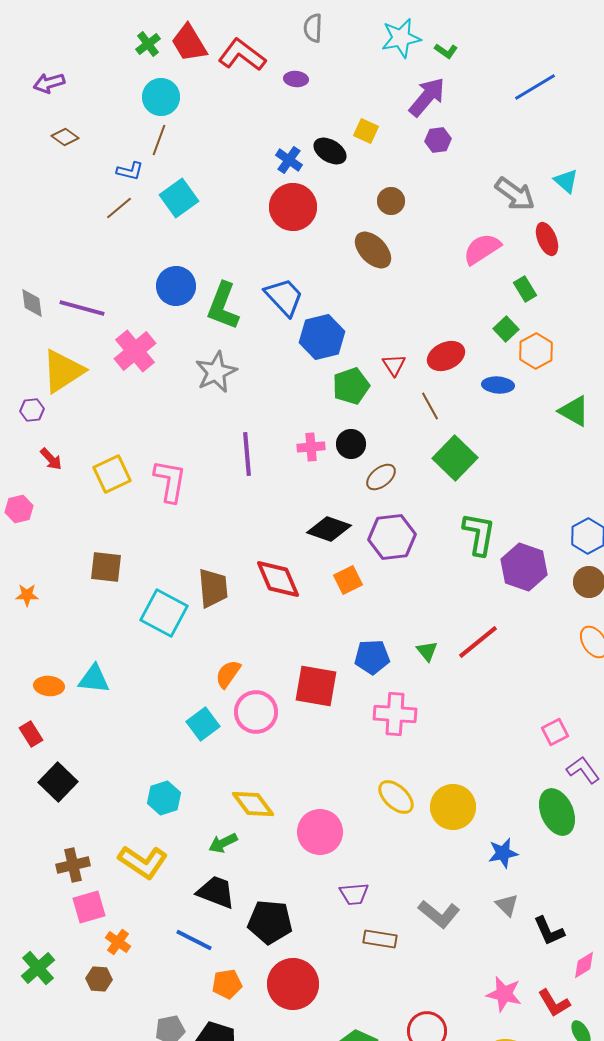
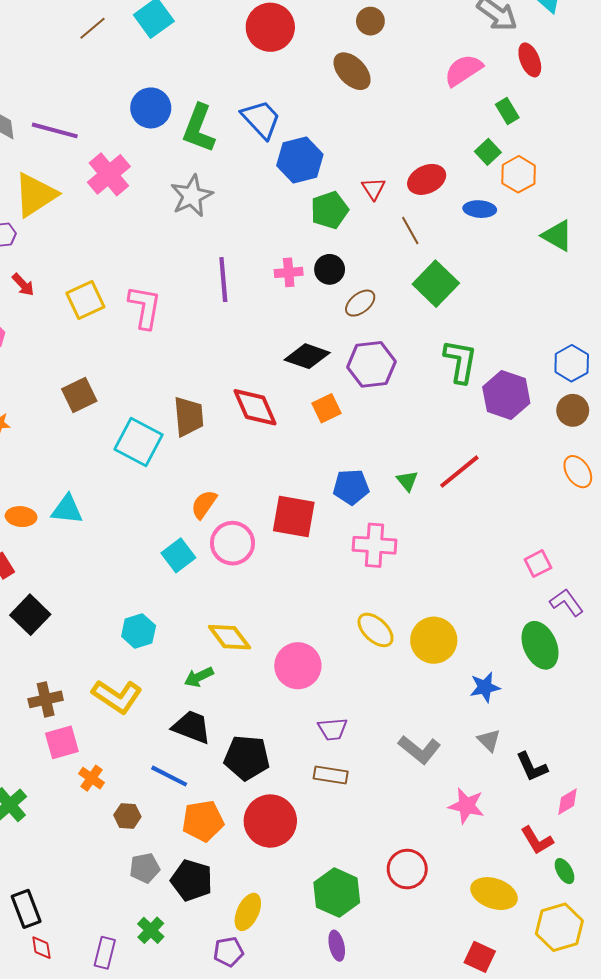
brown square: (106, 567) -> (79, 395), turned -32
brown rectangle: (380, 939) -> (331, 775), moved
brown hexagon: (99, 979) -> (127, 816), moved
orange pentagon: (227, 984) -> (203, 821), size x1.4
pink star: (504, 994) -> (466, 806), moved

